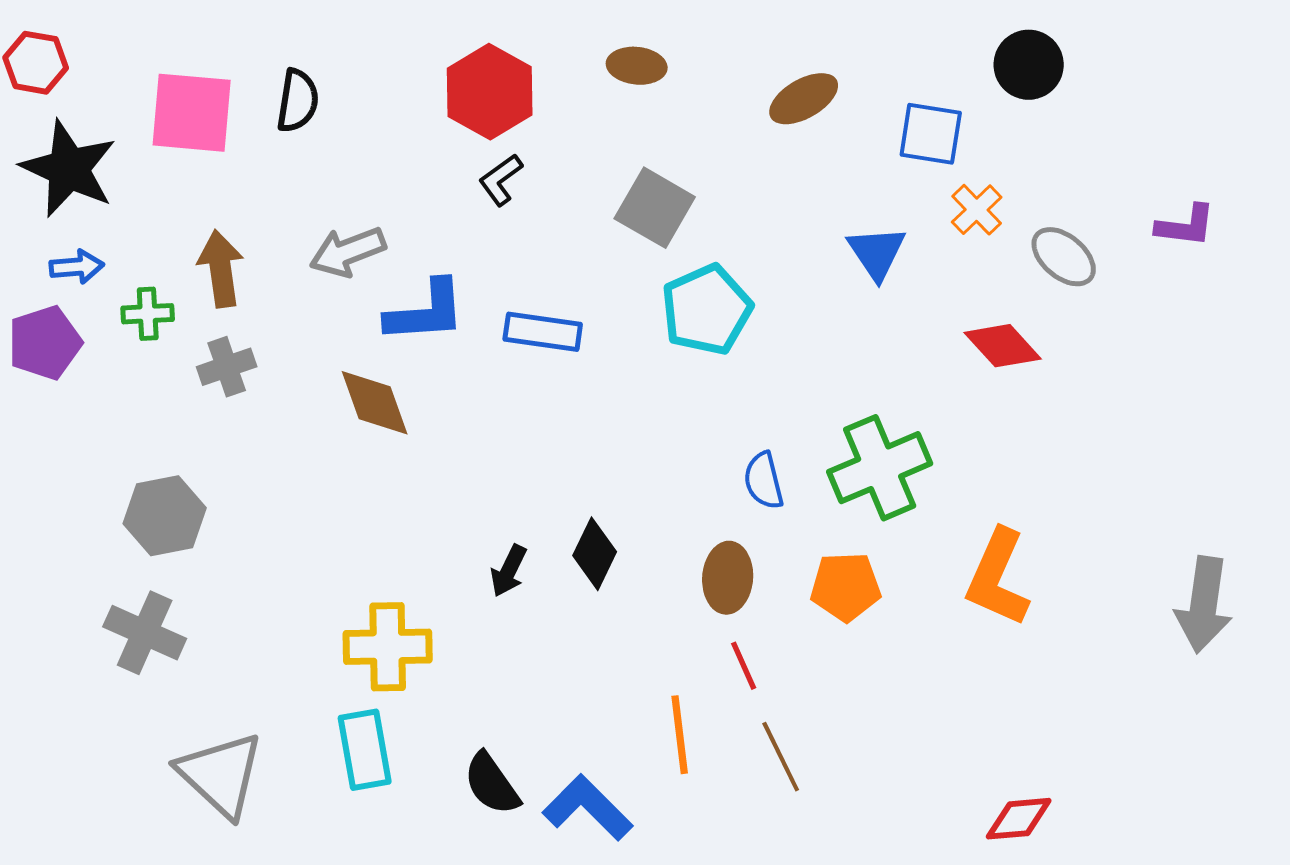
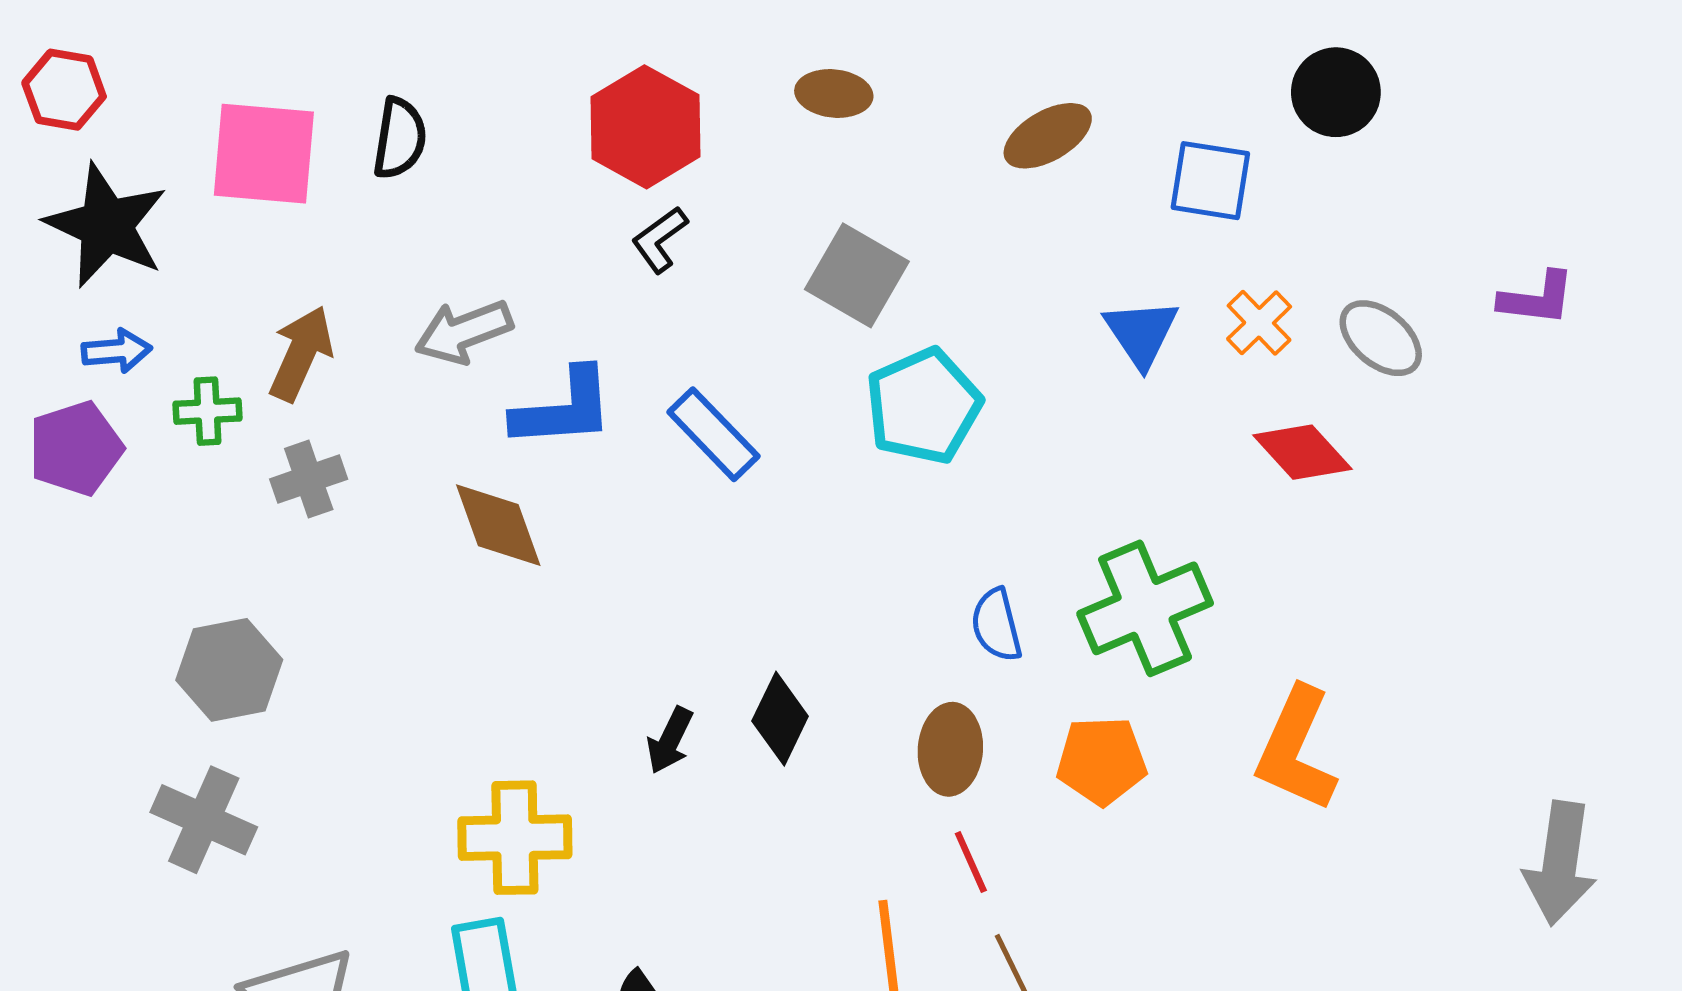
orange cross: (977, 210) -> (1259, 323), moved
brown arrow: (221, 269) -> (301, 353), turned 32
blue rectangle: (543, 332) -> (713, 434), turned 38
gray arrow: (1204, 605) -> (1560, 863), moved

